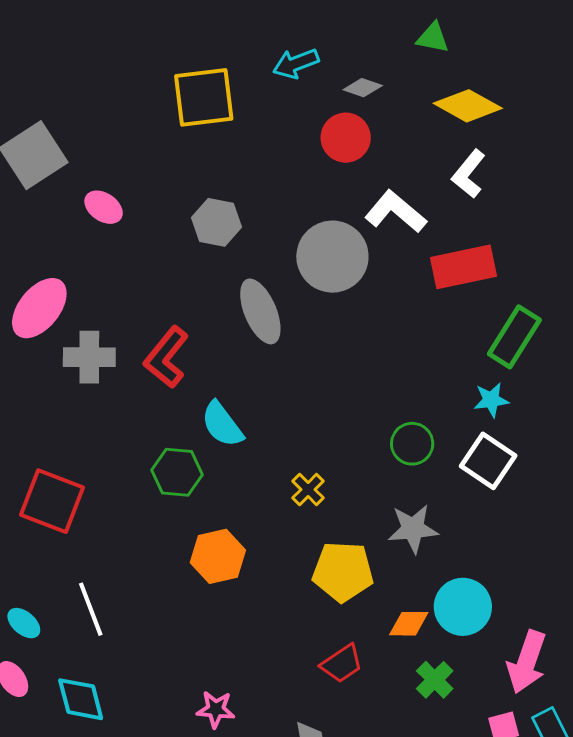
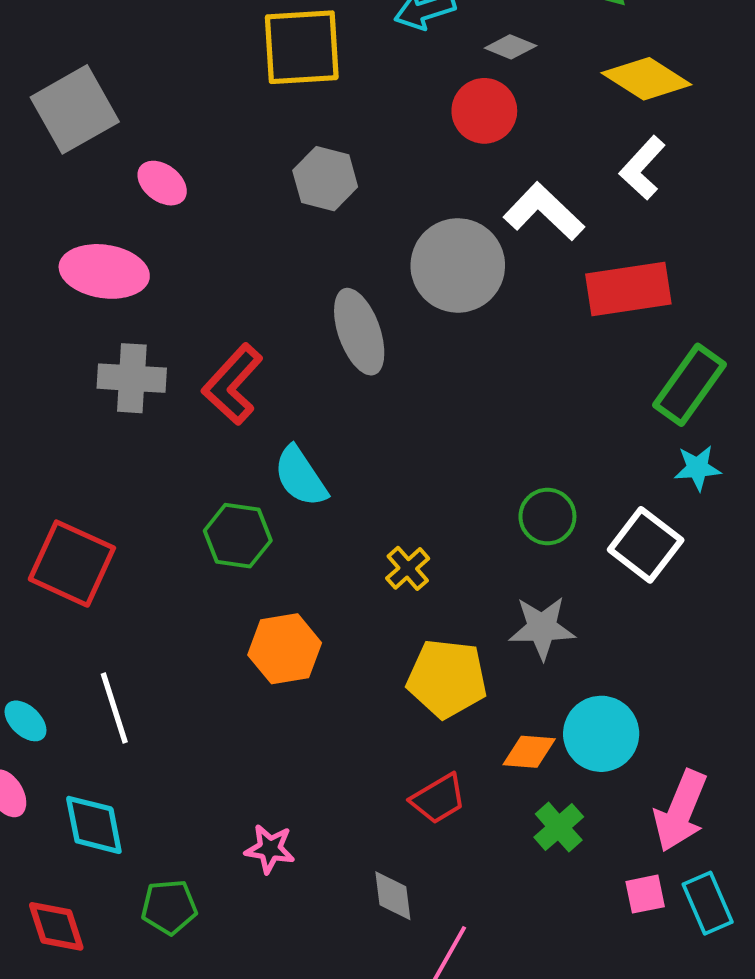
gray hexagon: (217, 222) -> (325, 179), moved
pink ellipse: (39, 308) -> (104, 271), moved, turned 56
cyan star: (491, 400) -> (697, 468), moved

